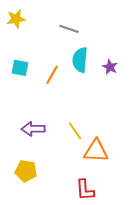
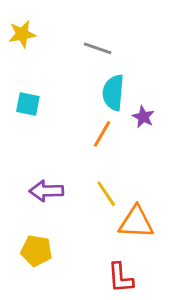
purple star: (110, 67) -> (143, 117), moved
orange line: (52, 75) -> (102, 134), moved

